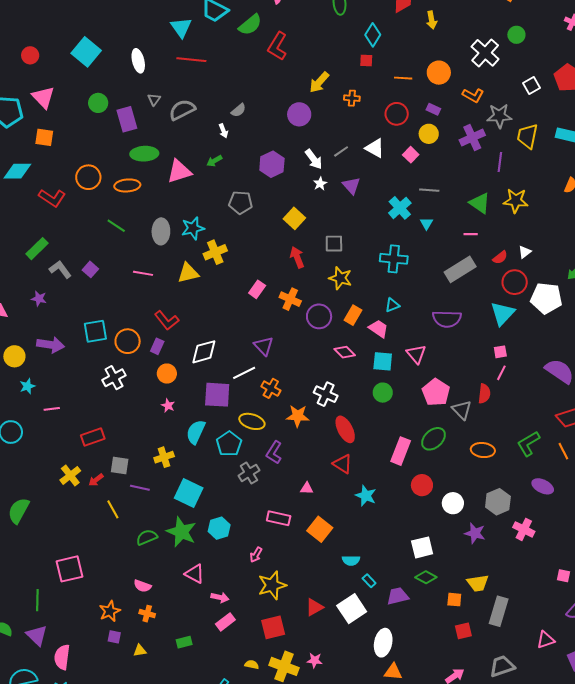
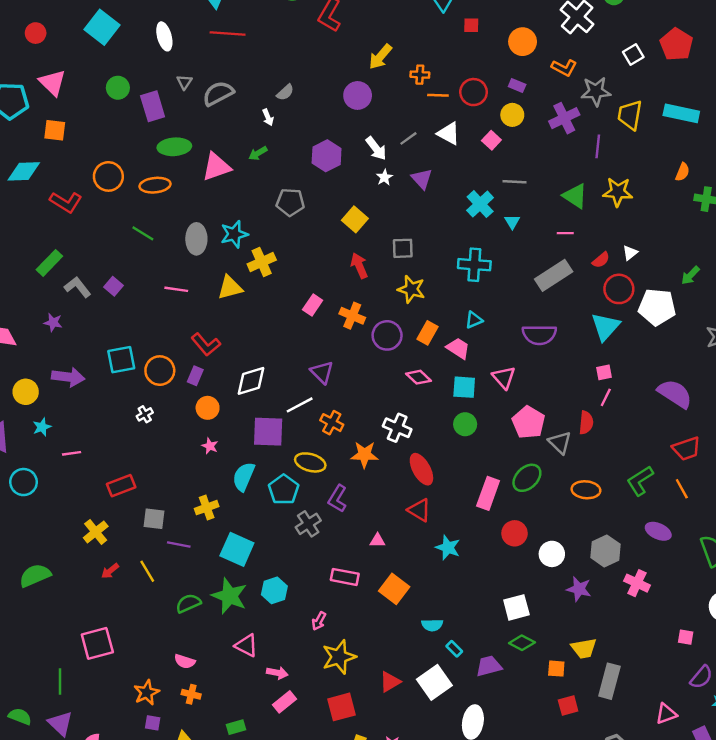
red square: (366, 61) -> (471, 25), moved
orange line: (403, 78) -> (438, 95), moved
white cross: (114, 378) -> (145, 414), size x0.6
red arrow: (96, 480) -> (110, 571), moved
green semicircle: (19, 511) -> (35, 575), turned 40

